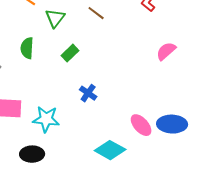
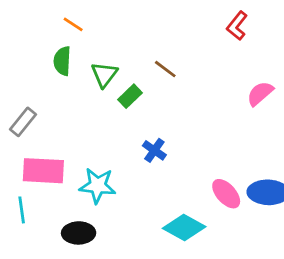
brown line: (96, 13) -> (165, 69), moved
green triangle: (55, 18) -> (104, 74), moved
green semicircle: (27, 48) -> (62, 61), moved

